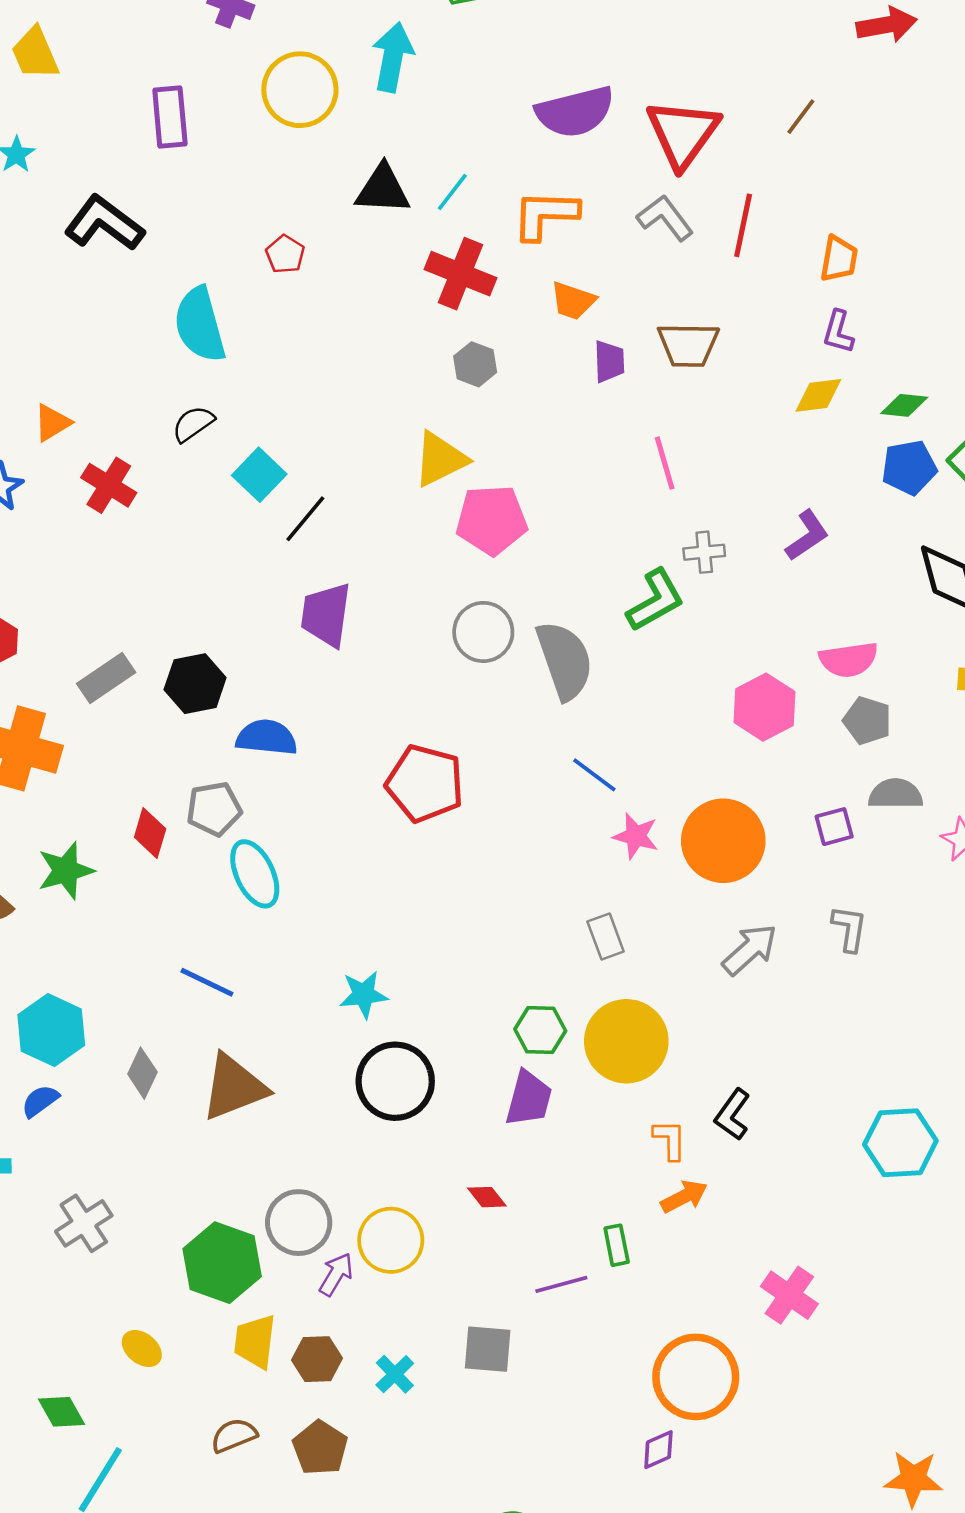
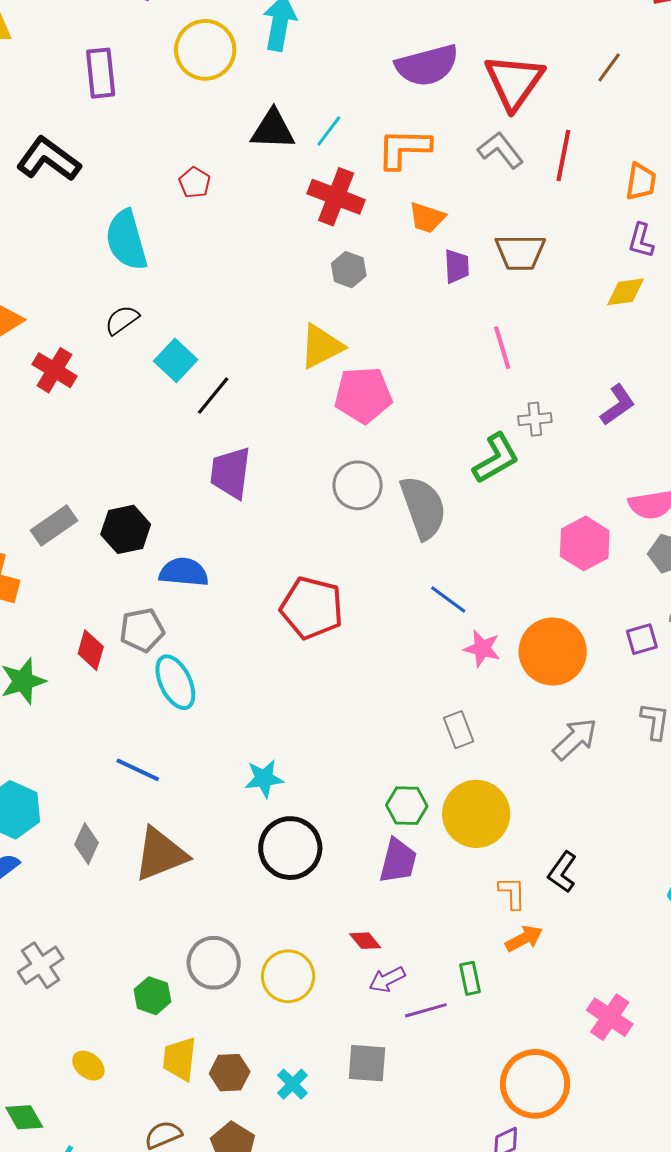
green hexagon: (222, 1263) -> (152, 996), size x0.6
purple arrow: (336, 1274) -> (387, 979), moved, turned -147

